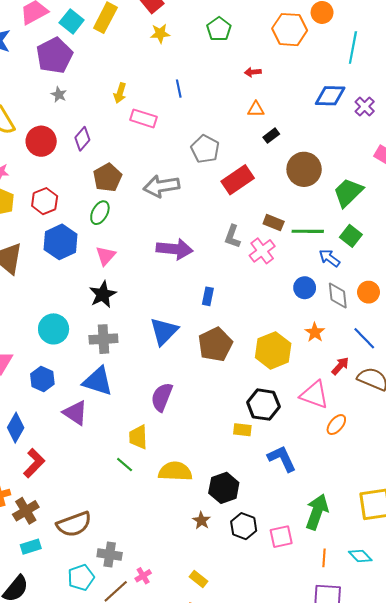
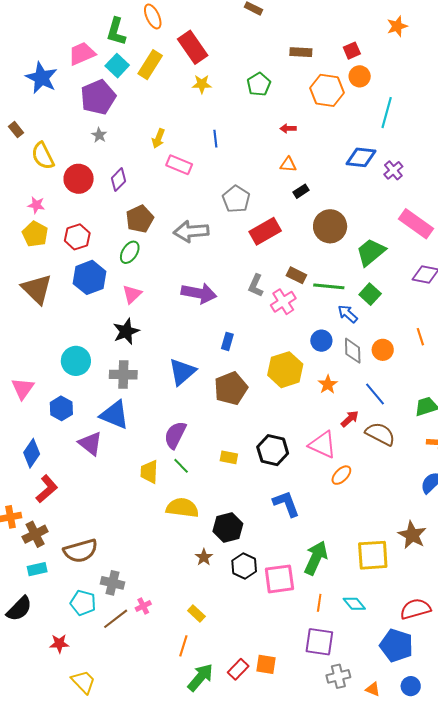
yellow hexagon: (273, 350) -> (285, 370), moved
yellow rectangle: (242, 430) -> (229, 457), moved
green line: (125, 465) -> (181, 466), moved
pink square: (281, 537) -> (279, 579), size x1.4
cyan pentagon: (81, 577) -> (83, 603), turned 30

